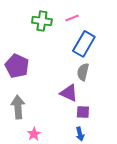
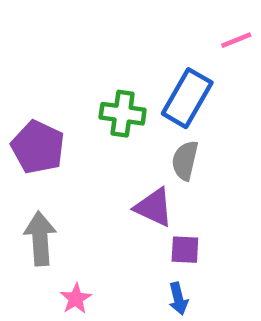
pink line: (72, 18) -> (236, 40), moved
green cross: (42, 21) -> (123, 114), moved

